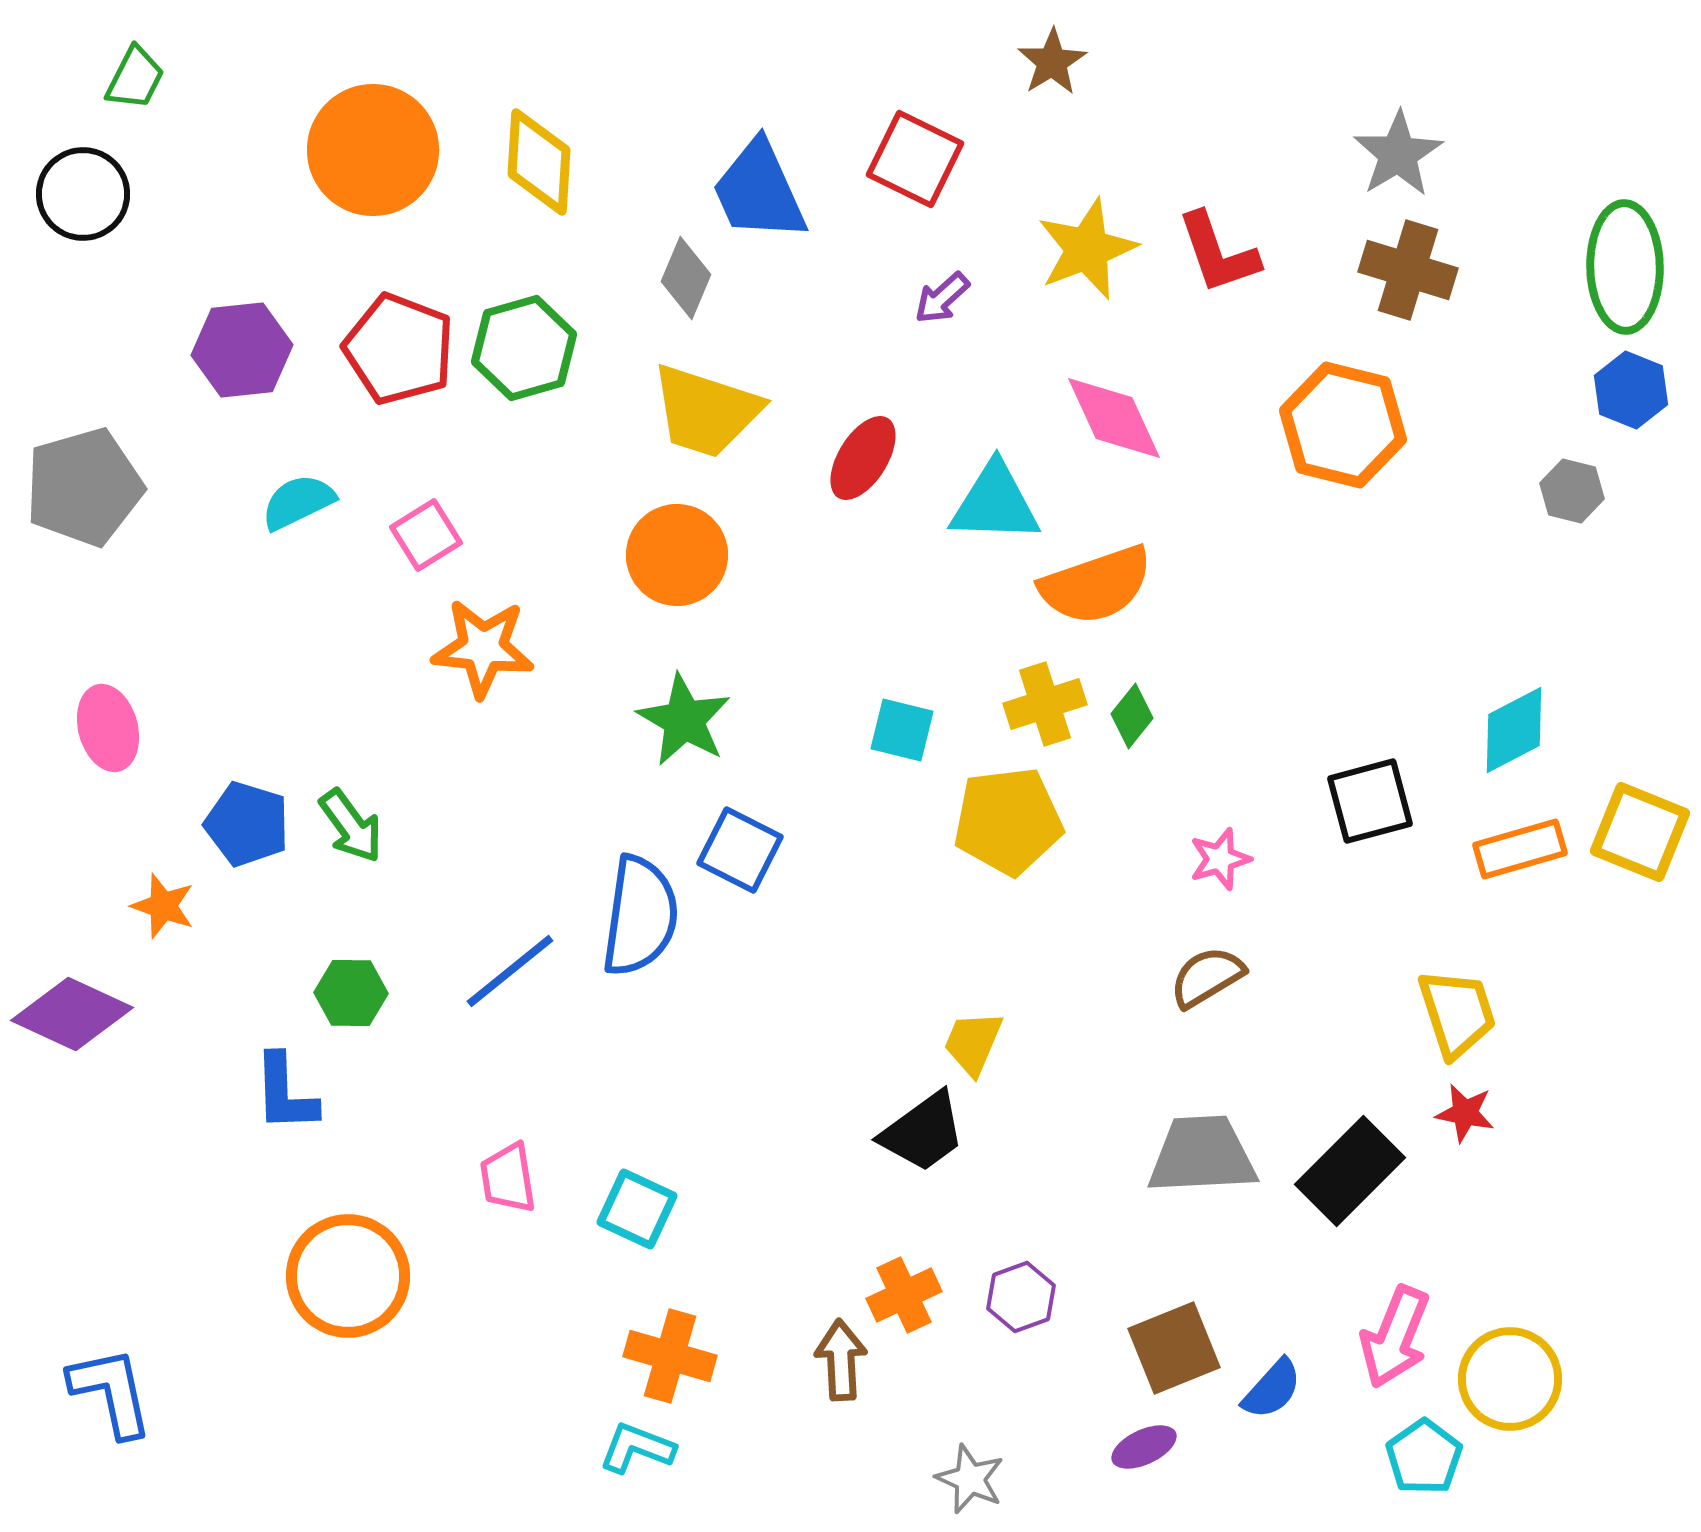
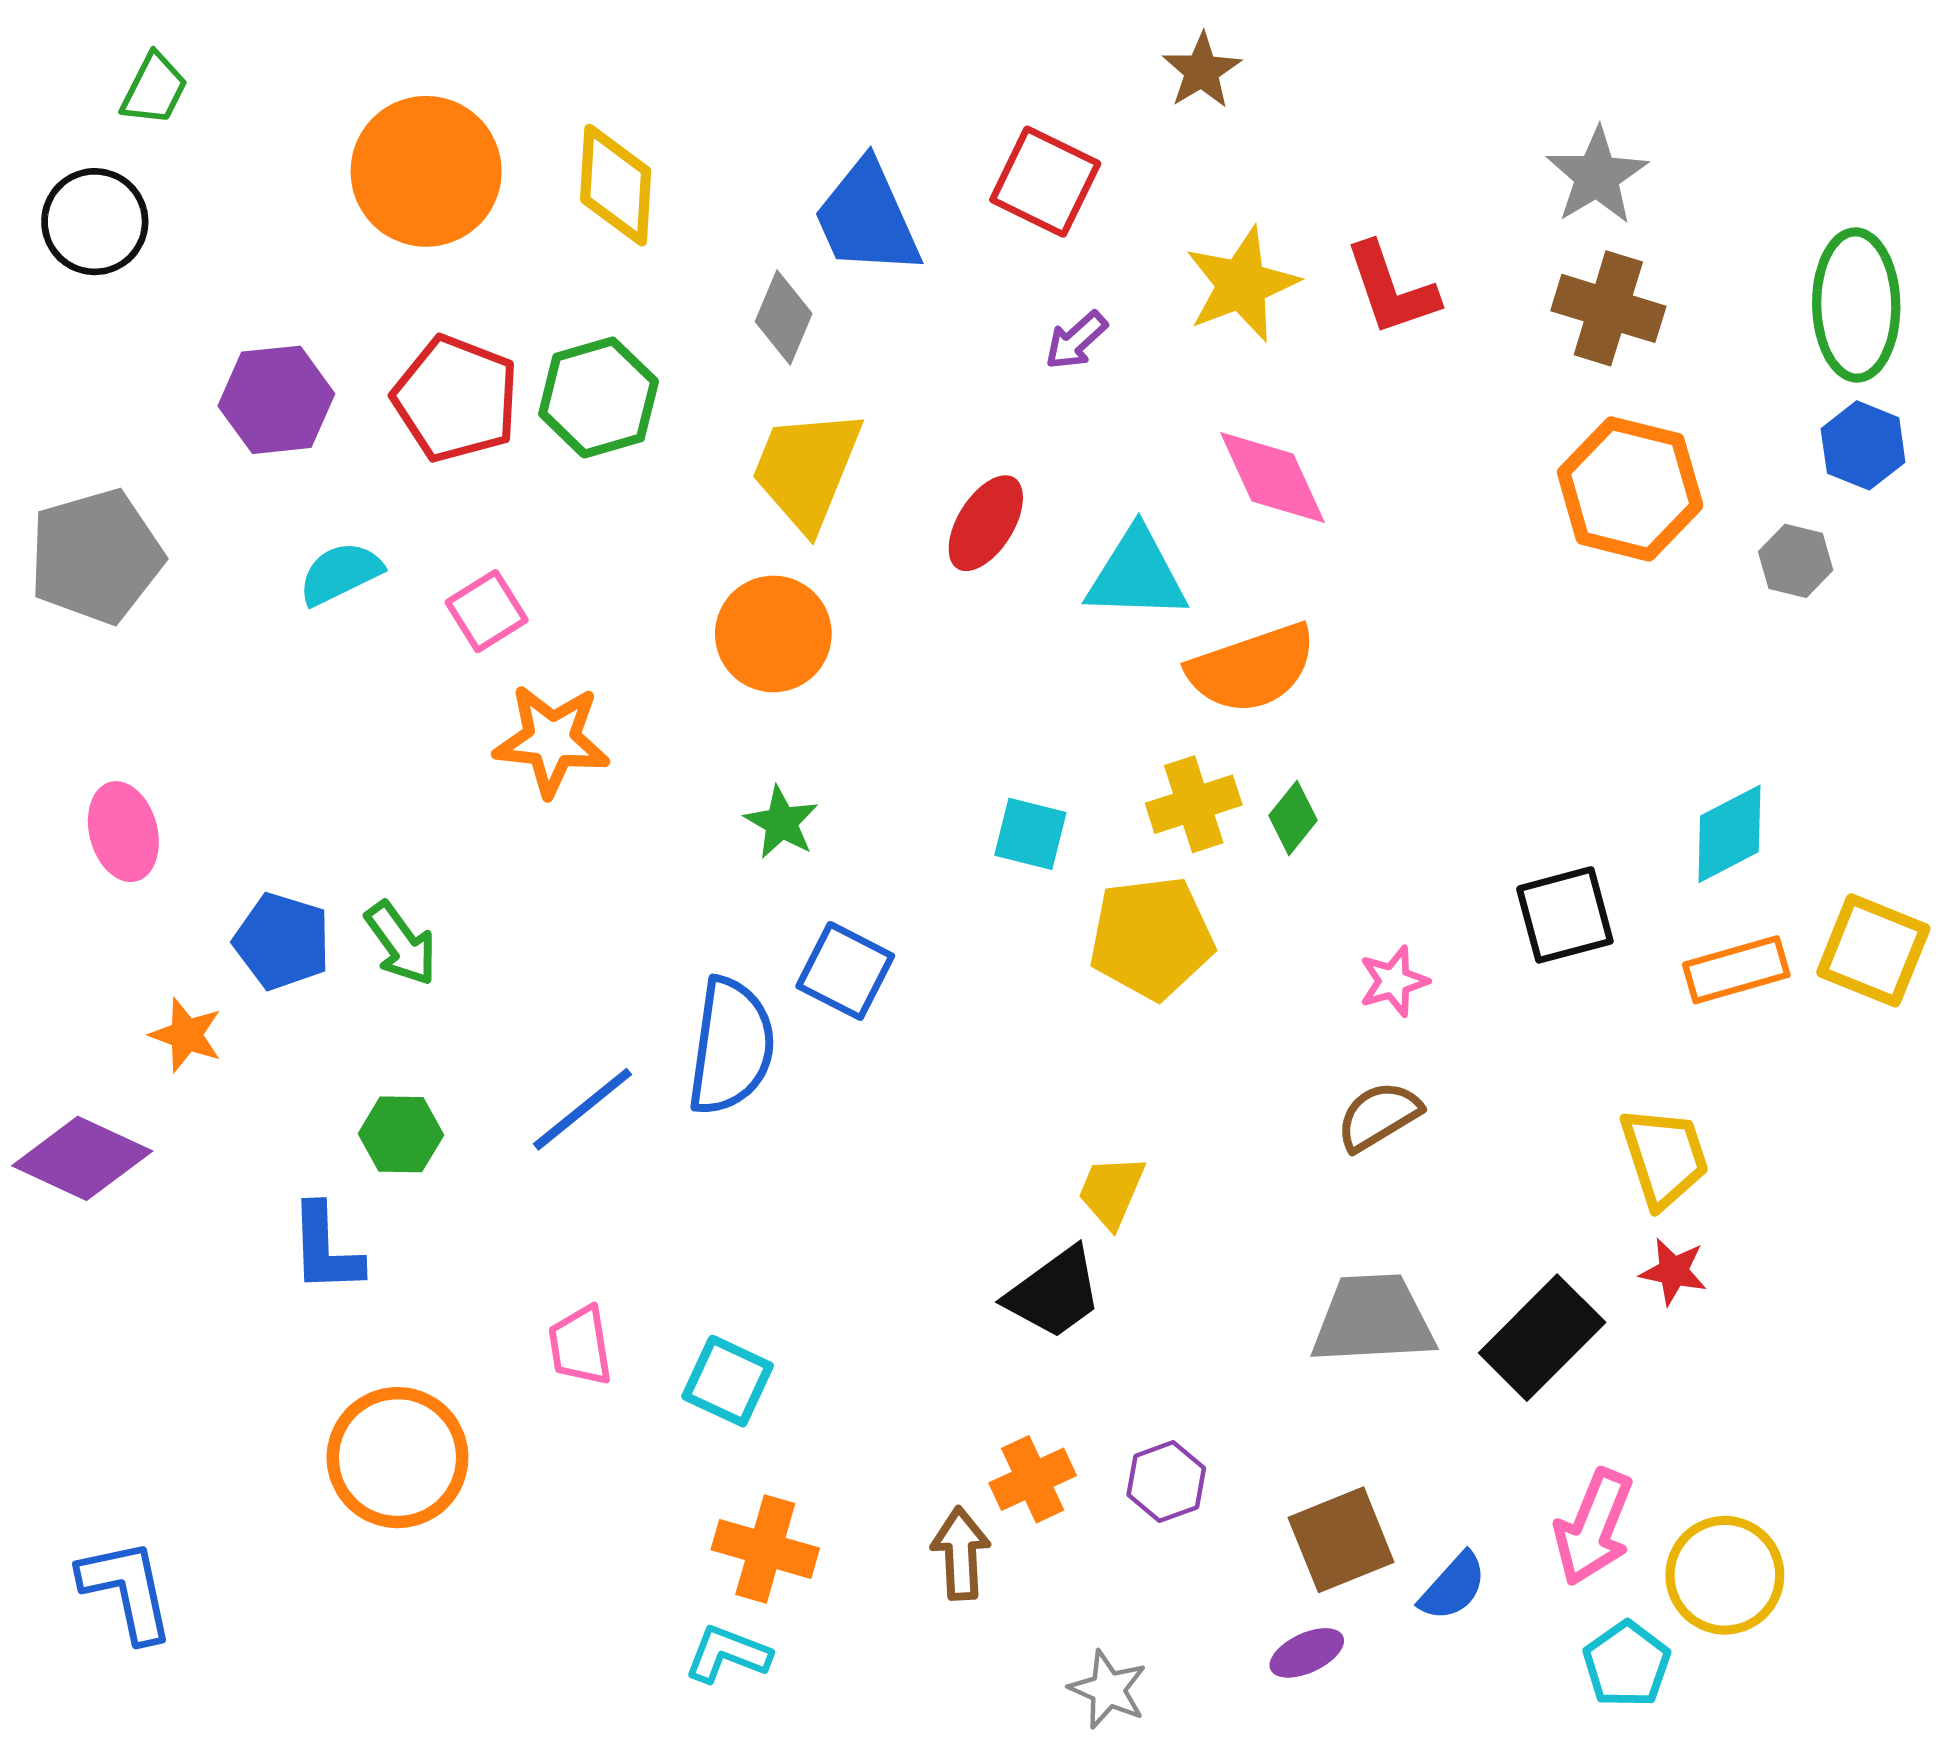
yellow trapezoid: (706, 411) -> (806, 469), turned 94
orange hexagon: (1343, 425) -> (1630, 489), moved
green star: (684, 720) -> (781, 822), size x0.7

